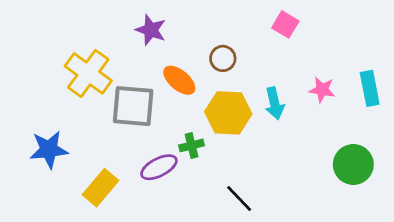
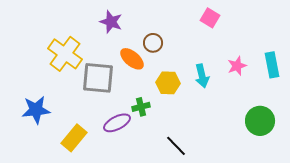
brown circle: (223, 58) -> (153, 43), moved
pink star: (322, 90) -> (237, 66), turned -30
yellow hexagon: (228, 113) -> (168, 83), size x0.7

